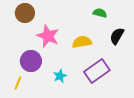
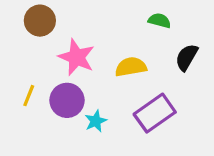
purple circle: (31, 61) -> (67, 100), moved
yellow line: (18, 83) -> (29, 96), moved

